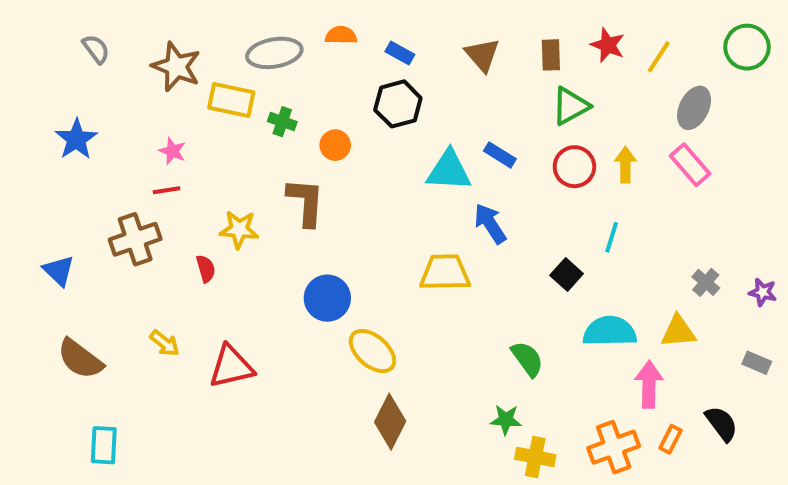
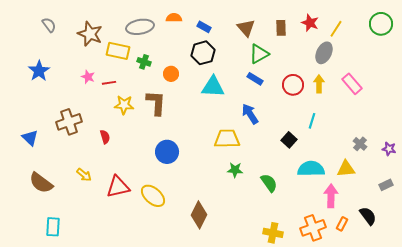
green triangle: (570, 106) -> (259, 54), moved
gray ellipse: (694, 108) -> (324, 53), moved
cyan triangle: (449, 171) -> (213, 87), moved
red line: (167, 190) -> (109, 83), moved
yellow star: (239, 229) -> (124, 105), moved
yellow ellipse: (372, 351) -> (153, 196), moved
gray rectangle: (757, 363) -> (386, 185), turned -48
green star: (506, 420) -> (235, 170), moved

